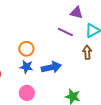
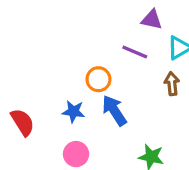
orange circle: (26, 49) -> (98, 79), moved
blue arrow: (51, 67) -> (114, 111), turned -108

